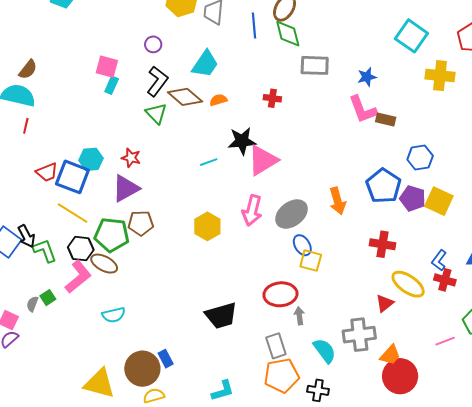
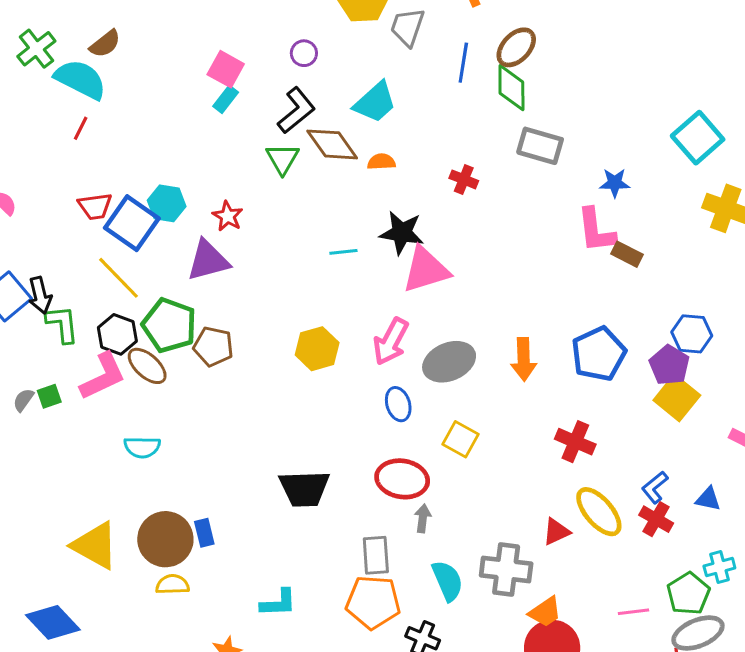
blue hexagon: (420, 158) -> (692, 334), moved
purple pentagon: (413, 198) -> (669, 365), moved
brown pentagon: (141, 223) -> (213, 346), moved
blue ellipse: (302, 245) -> (398, 404), moved

